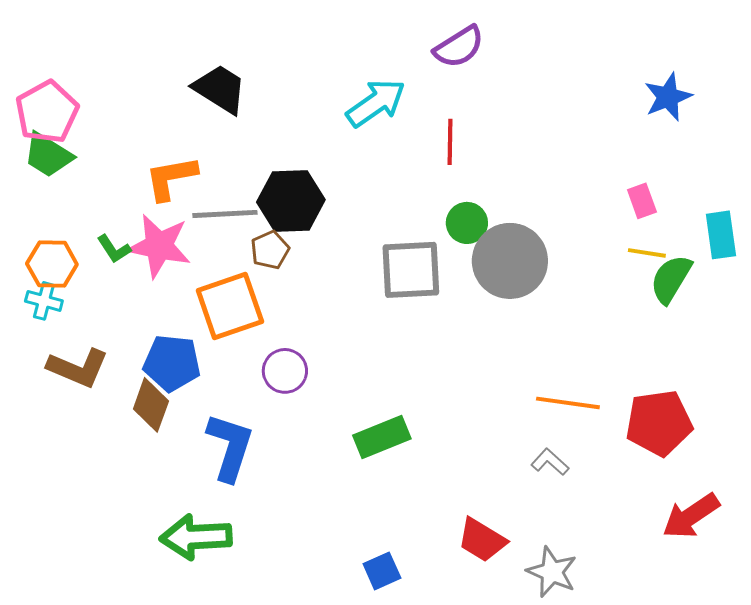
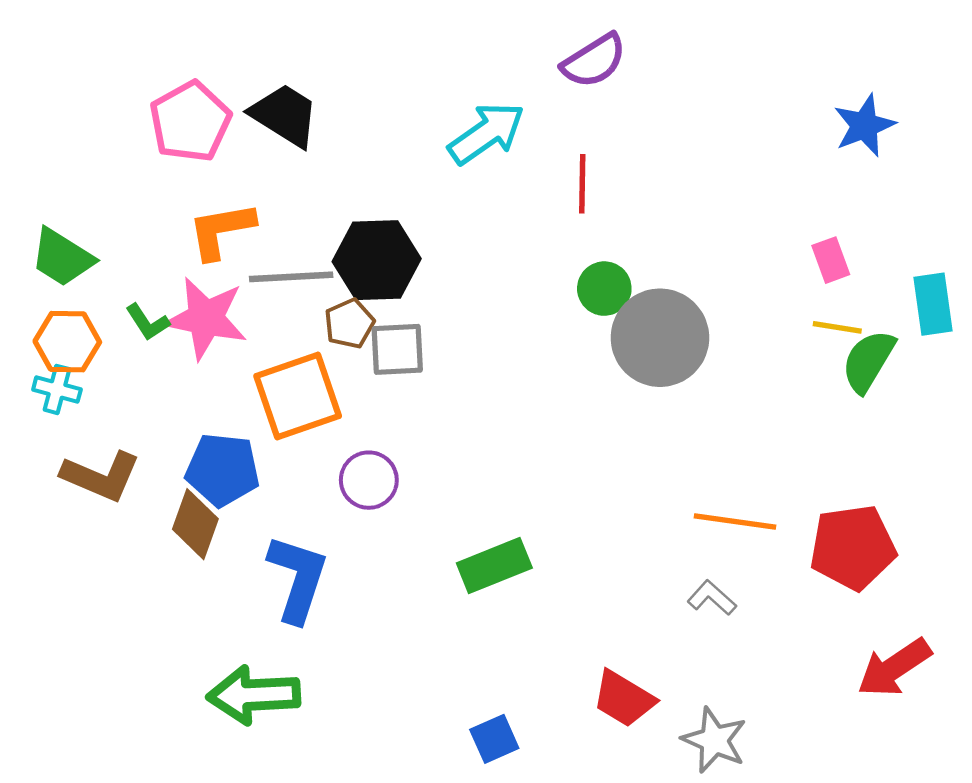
pink pentagon: (47, 112) -> (190, 122), moved
green trapezoid: (48, 155) -> (62, 258), moved
gray square: (411, 270) -> (397, 349), moved, size x0.7

